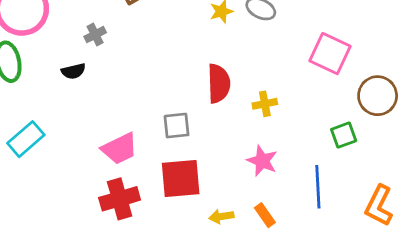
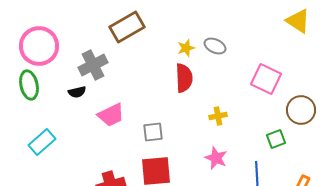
gray cross: (95, 35) -> (93, 65), size x1.8
red semicircle: (219, 83) -> (184, 78), moved
pink trapezoid: (120, 149) -> (111, 115), moved

